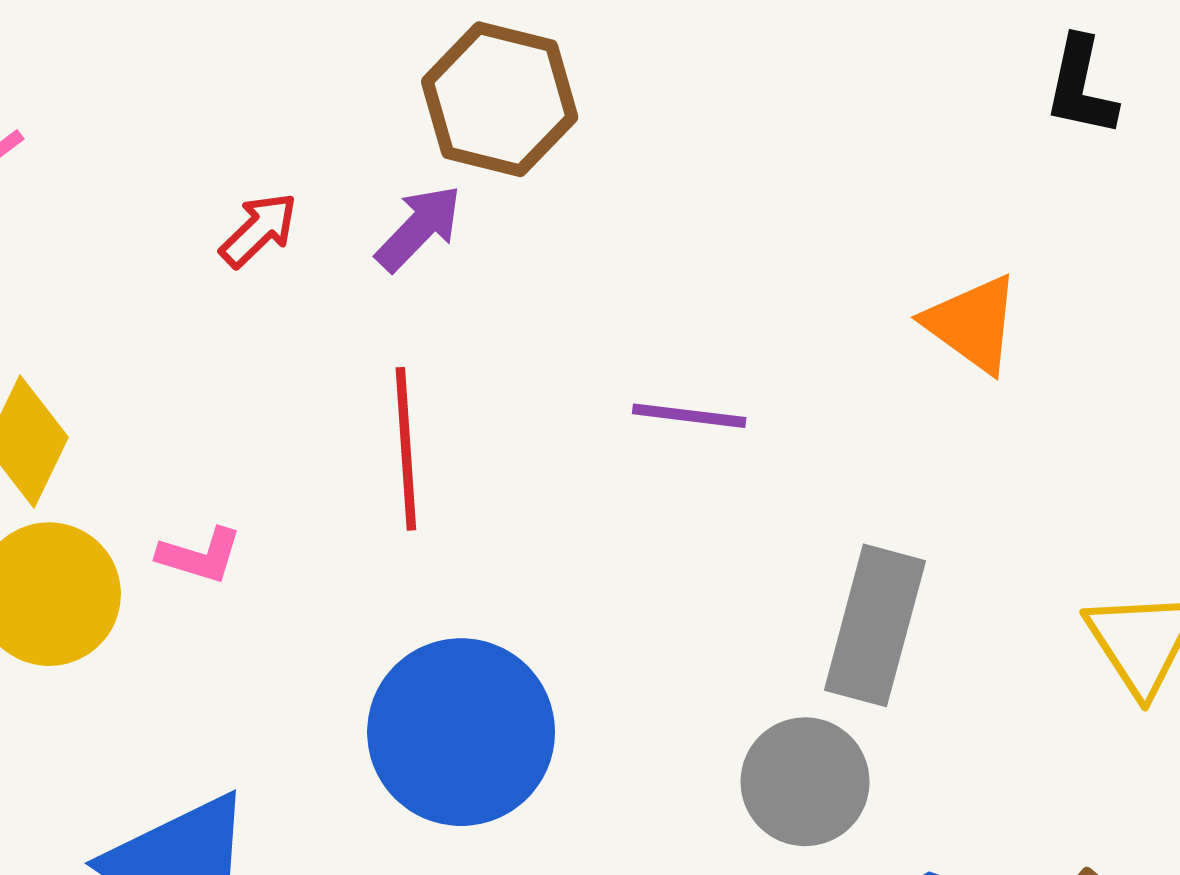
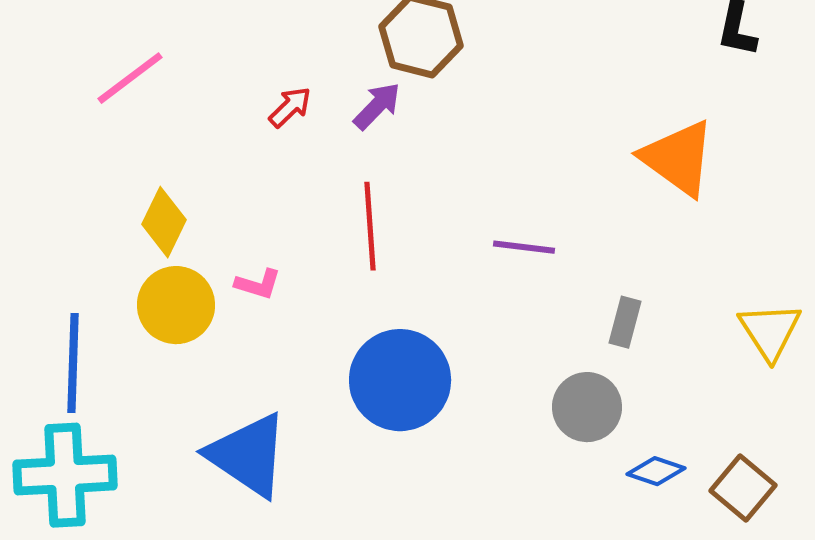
orange triangle: (972, 324) -> (678, 158), size x1.4
purple line: (689, 416) -> (524, 247), moved
gray rectangle: (875, 625) -> (625, 322), size x0.6

